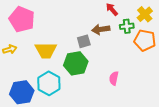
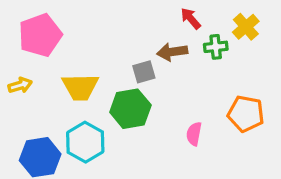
pink pentagon: (22, 19) -> (40, 35), turned 30
orange pentagon: (145, 40) -> (246, 114), moved

